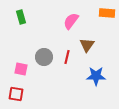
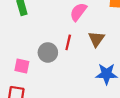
red line: (67, 57) -> (68, 42), moved

